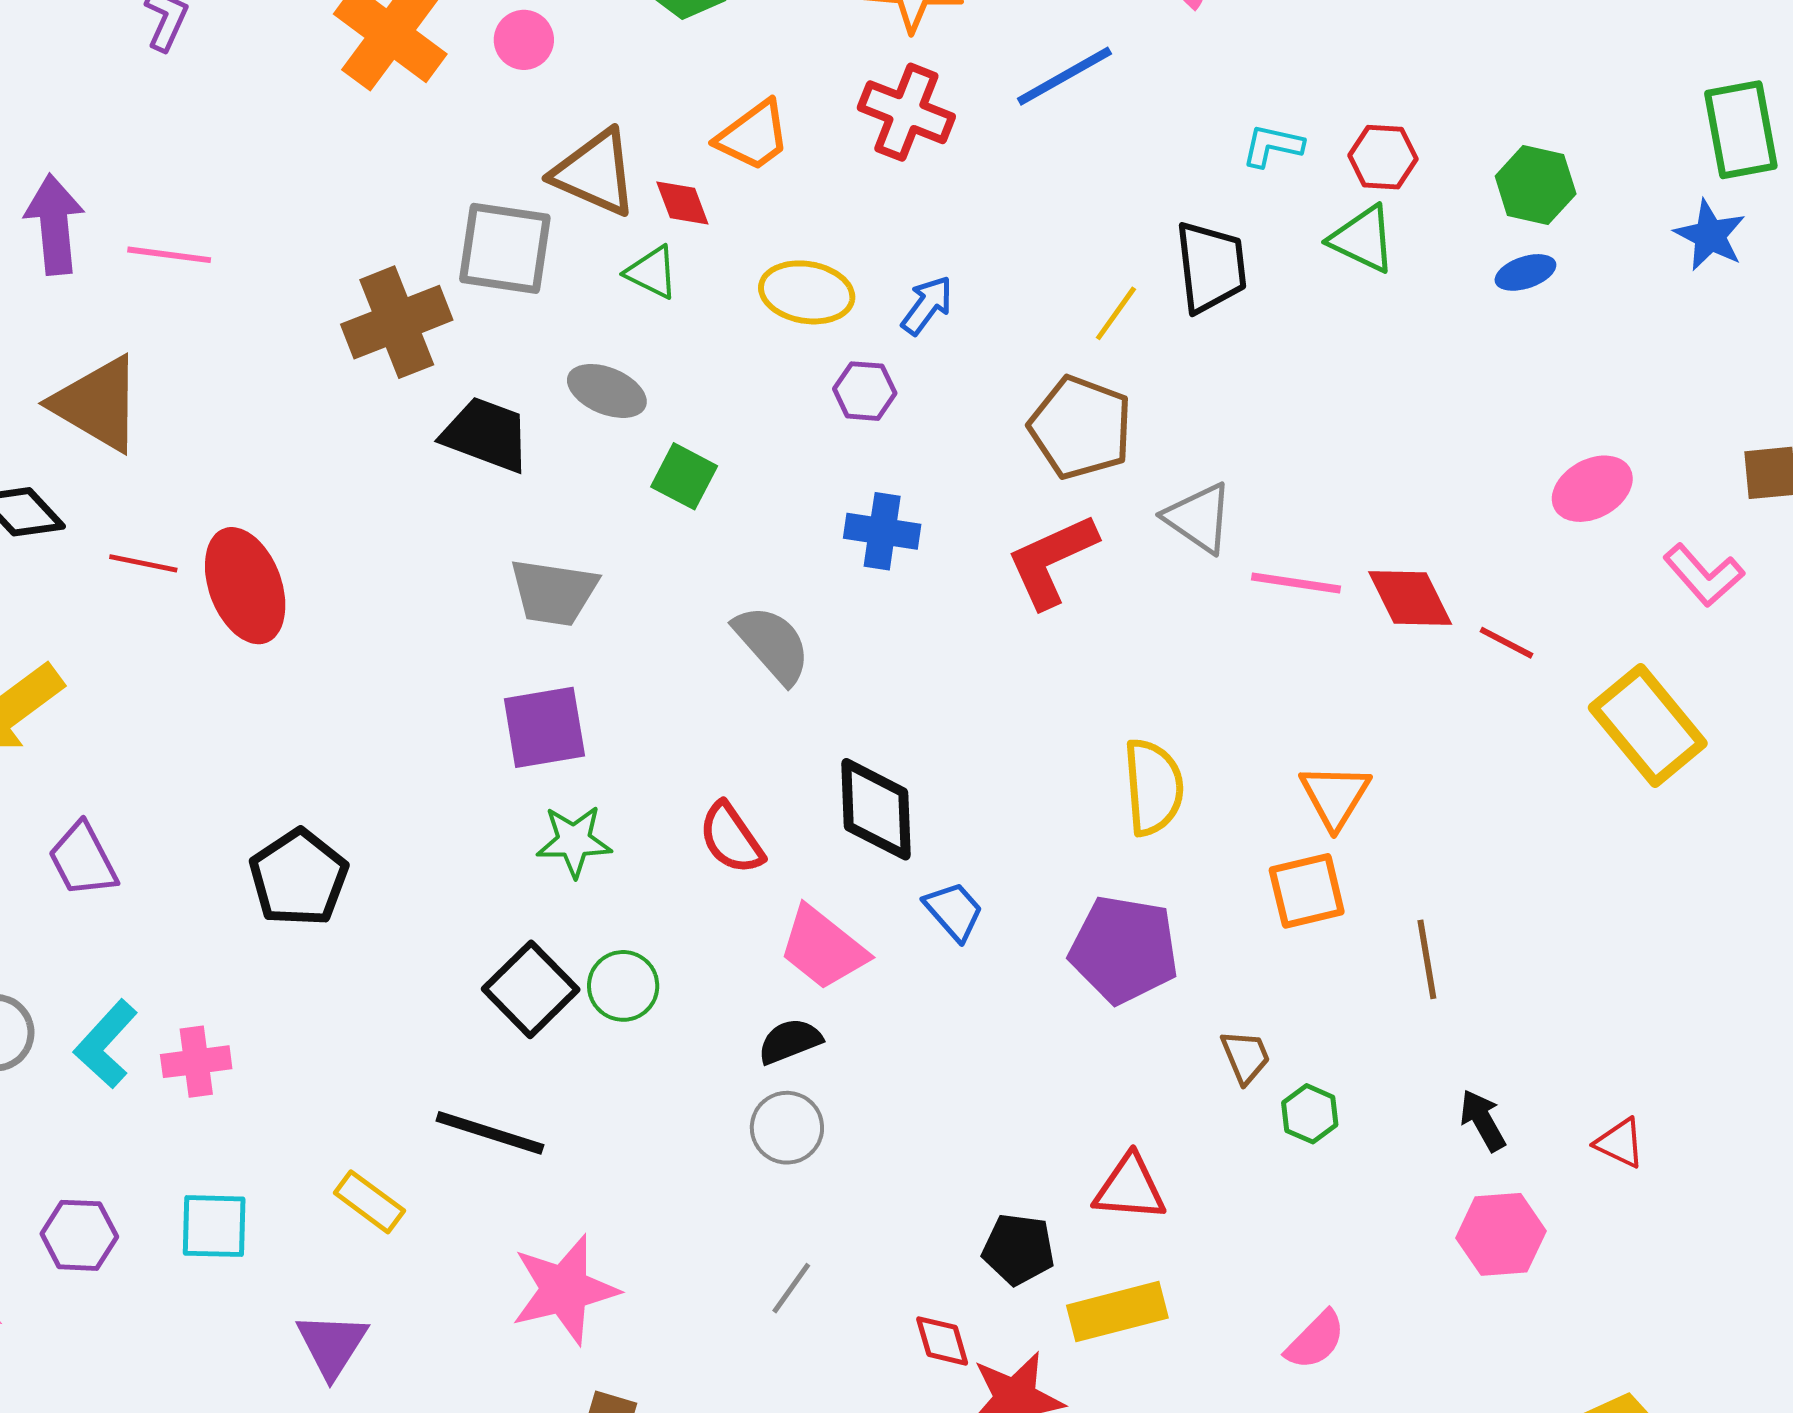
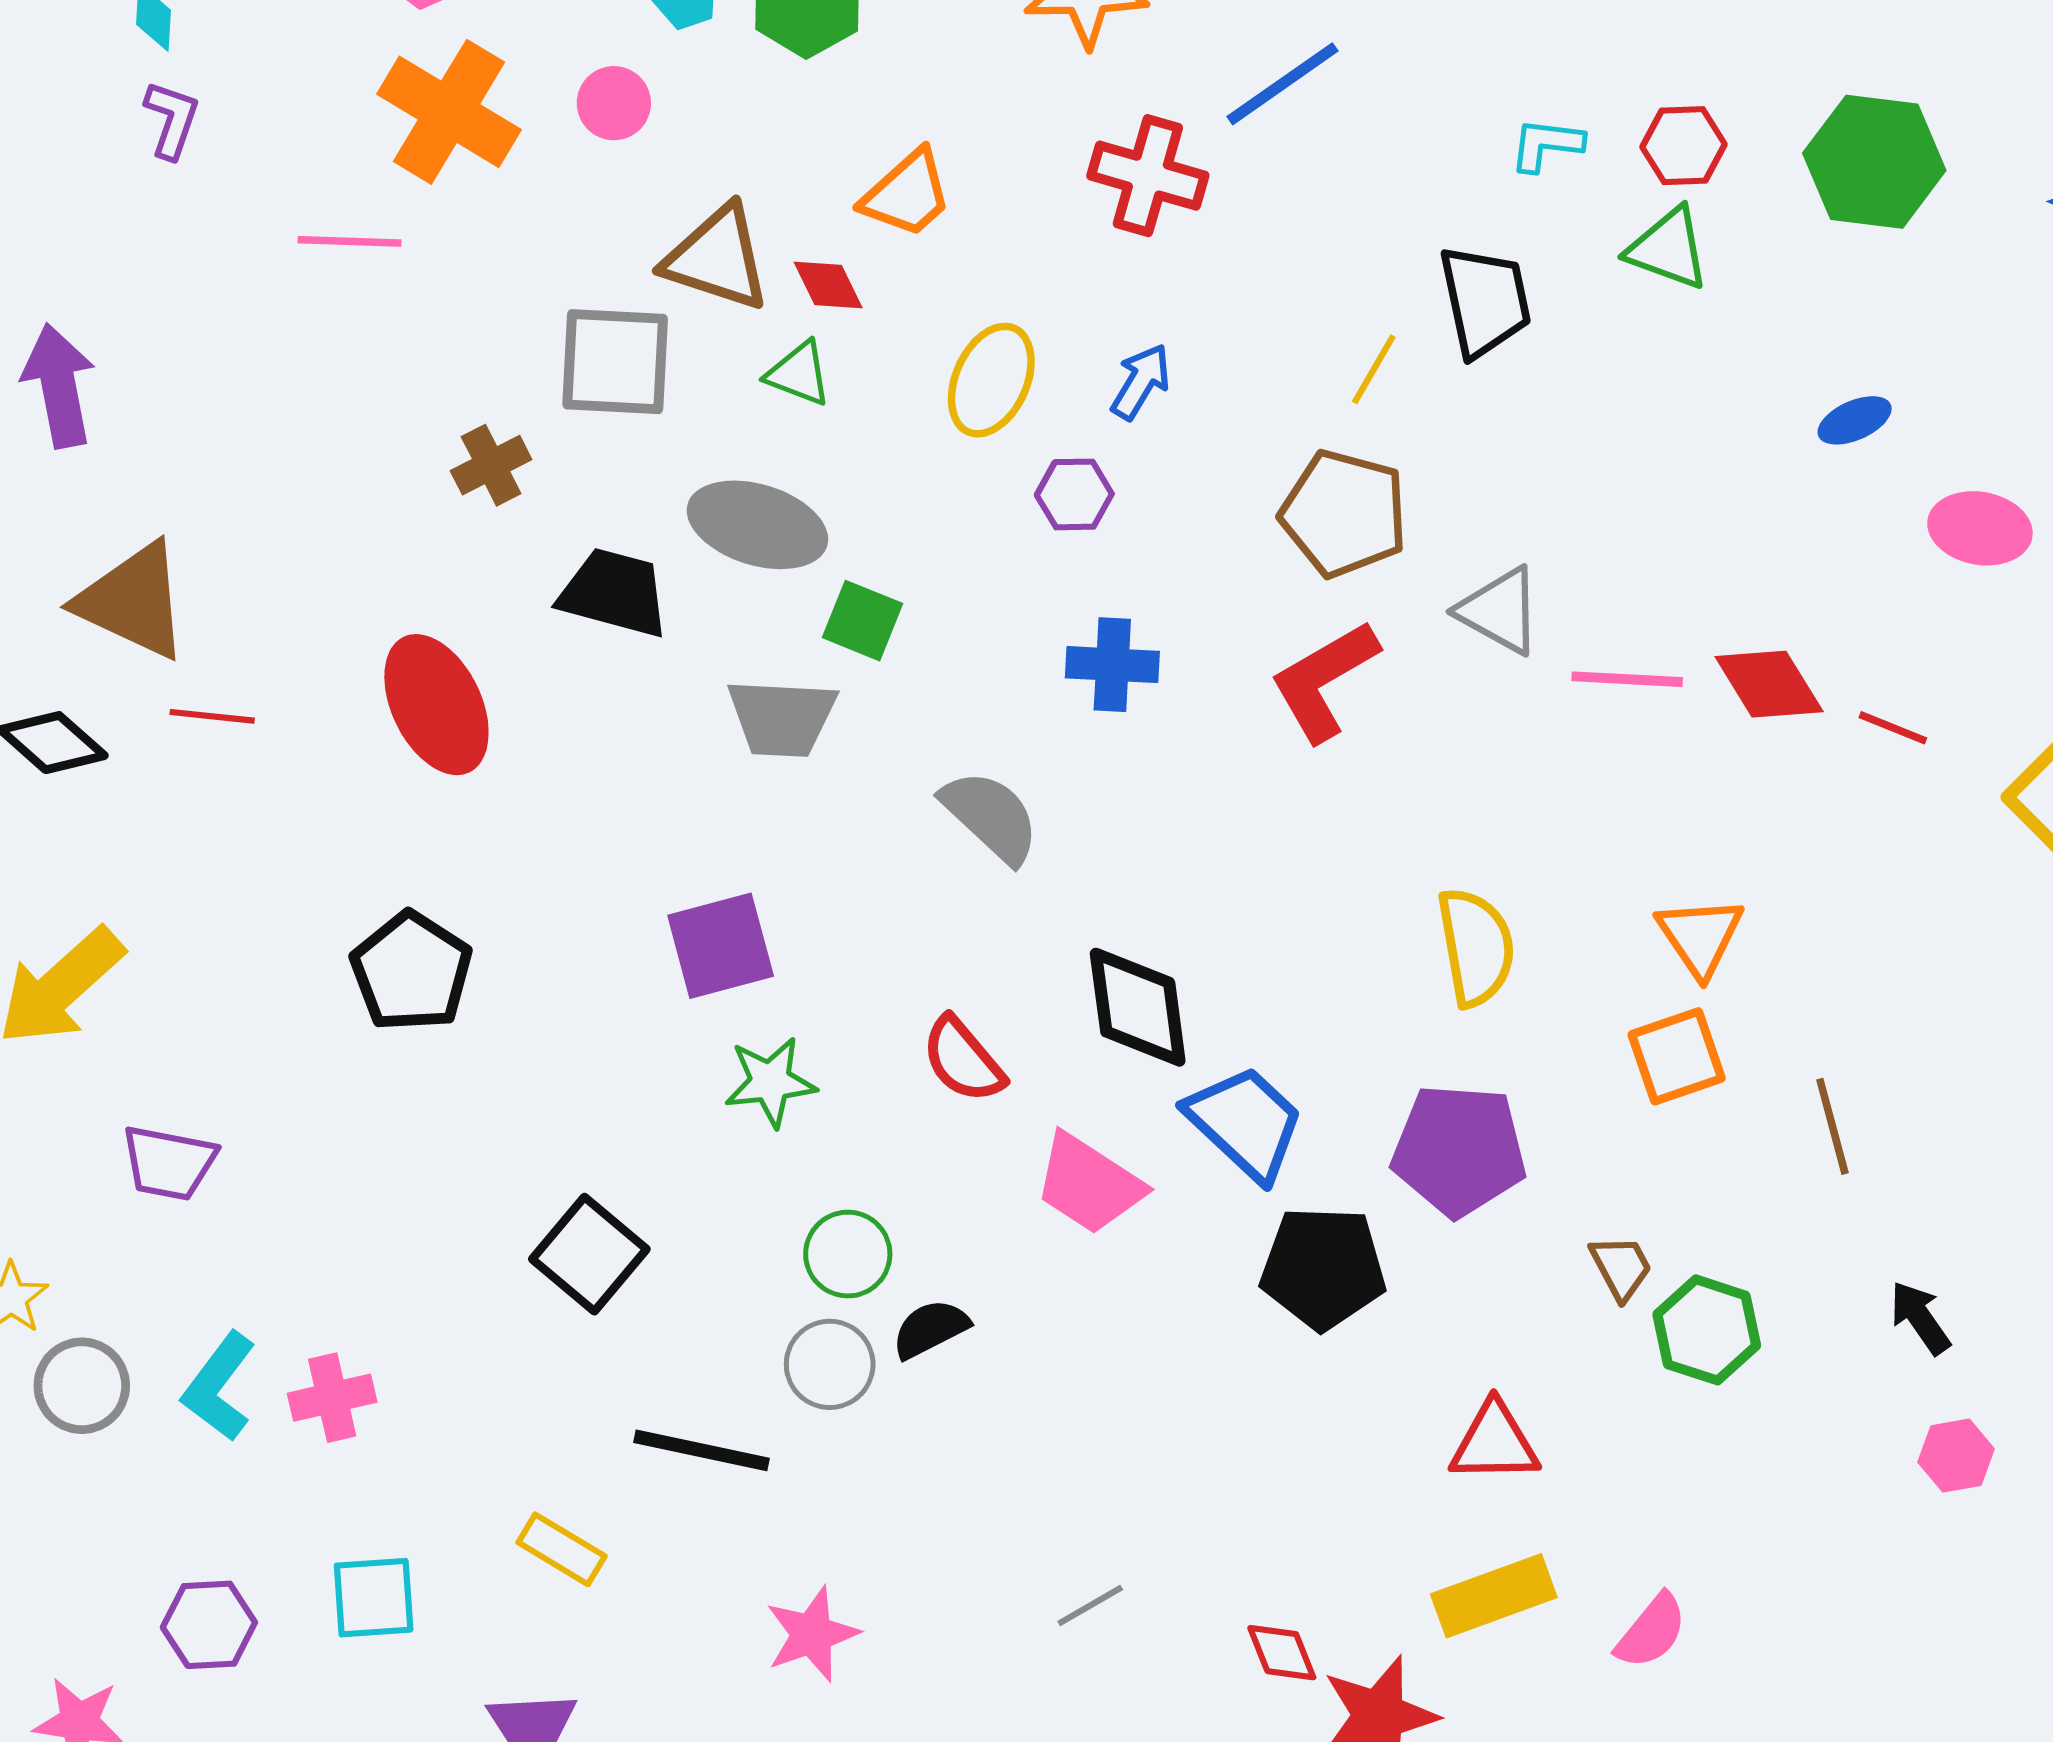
red cross: (906, 112) -> (1148, 176), moved
green hexagon: (1536, 185) -> (1874, 162), size x1.4
pink line: (169, 255) -> (349, 241), moved
blue ellipse: (1525, 272) -> (1855, 420), moved
yellow ellipse: (807, 292) -> (991, 380), turned -70
brown cross: (397, 322) -> (491, 465), size x0.6
gray ellipse: (607, 391) -> (757, 525), size x1.4
pink ellipse: (1592, 489) -> (1980, 528), turned 44
red line: (143, 563) -> (212, 716), moved
red ellipse: (245, 586) -> (436, 705), moved
gray trapezoid: (554, 592) -> (782, 718), moved
purple trapezoid: (83, 860) -> (169, 1163), turned -46
black pentagon: (299, 878) -> (411, 972), moved
blue trapezoid: (954, 911) -> (1245, 1123), size x1.6
black square: (531, 989) -> (589, 1254), moved
black semicircle: (790, 1041) -> (930, 1329), moved
green hexagon: (1310, 1114) -> (1707, 1330), size x1.5
gray circle: (787, 1128) -> (830, 1364), moved
pink hexagon: (1501, 1234) -> (1956, 1456), size x0.7
black pentagon: (1019, 1249) -> (1323, 1268), moved, size x1.4
gray line: (791, 1288) -> (1090, 1605), turned 30
pink star: (565, 1290) -> (812, 1634), size x0.7
pink semicircle: (1315, 1340) -> (1651, 1631), moved

